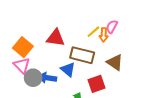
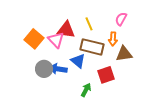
yellow line: (93, 32) -> (89, 24), moved, turned -72
orange arrow: (104, 35) -> (113, 39), moved
brown triangle: (115, 62) -> (124, 54), turned -42
pink triangle: (22, 65) -> (56, 40), moved

